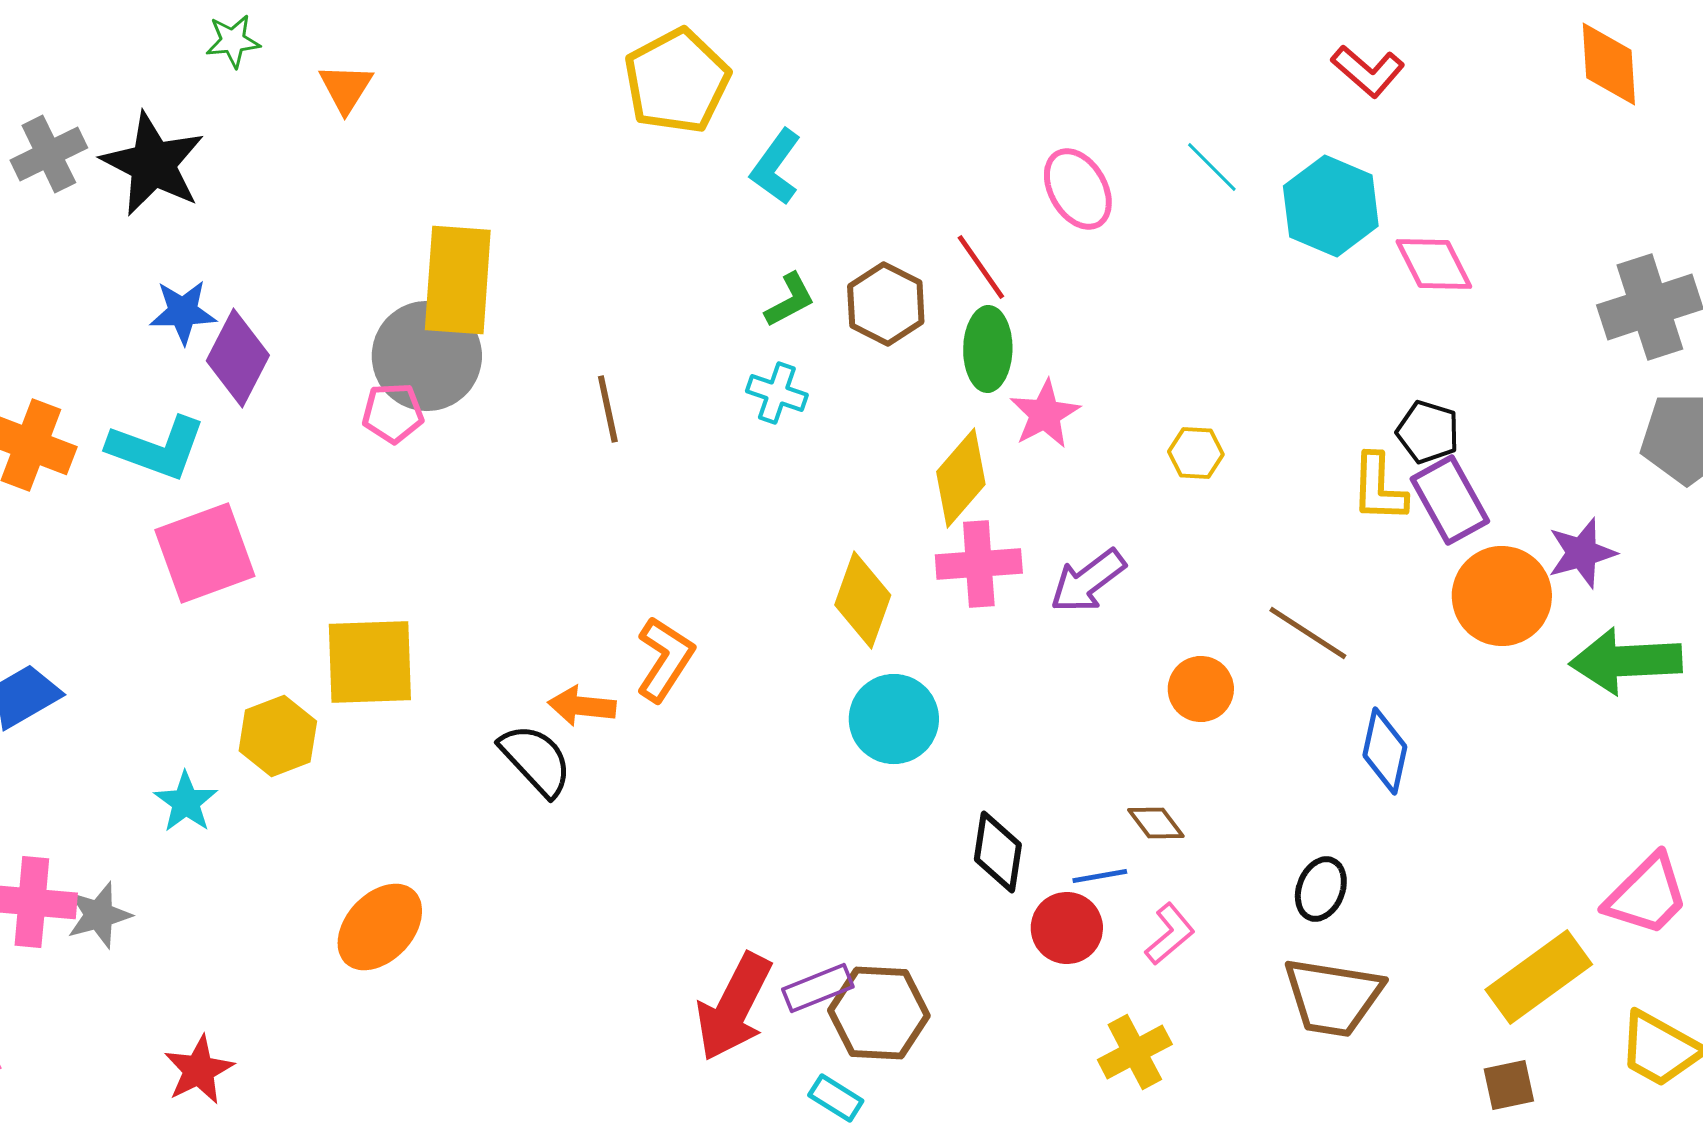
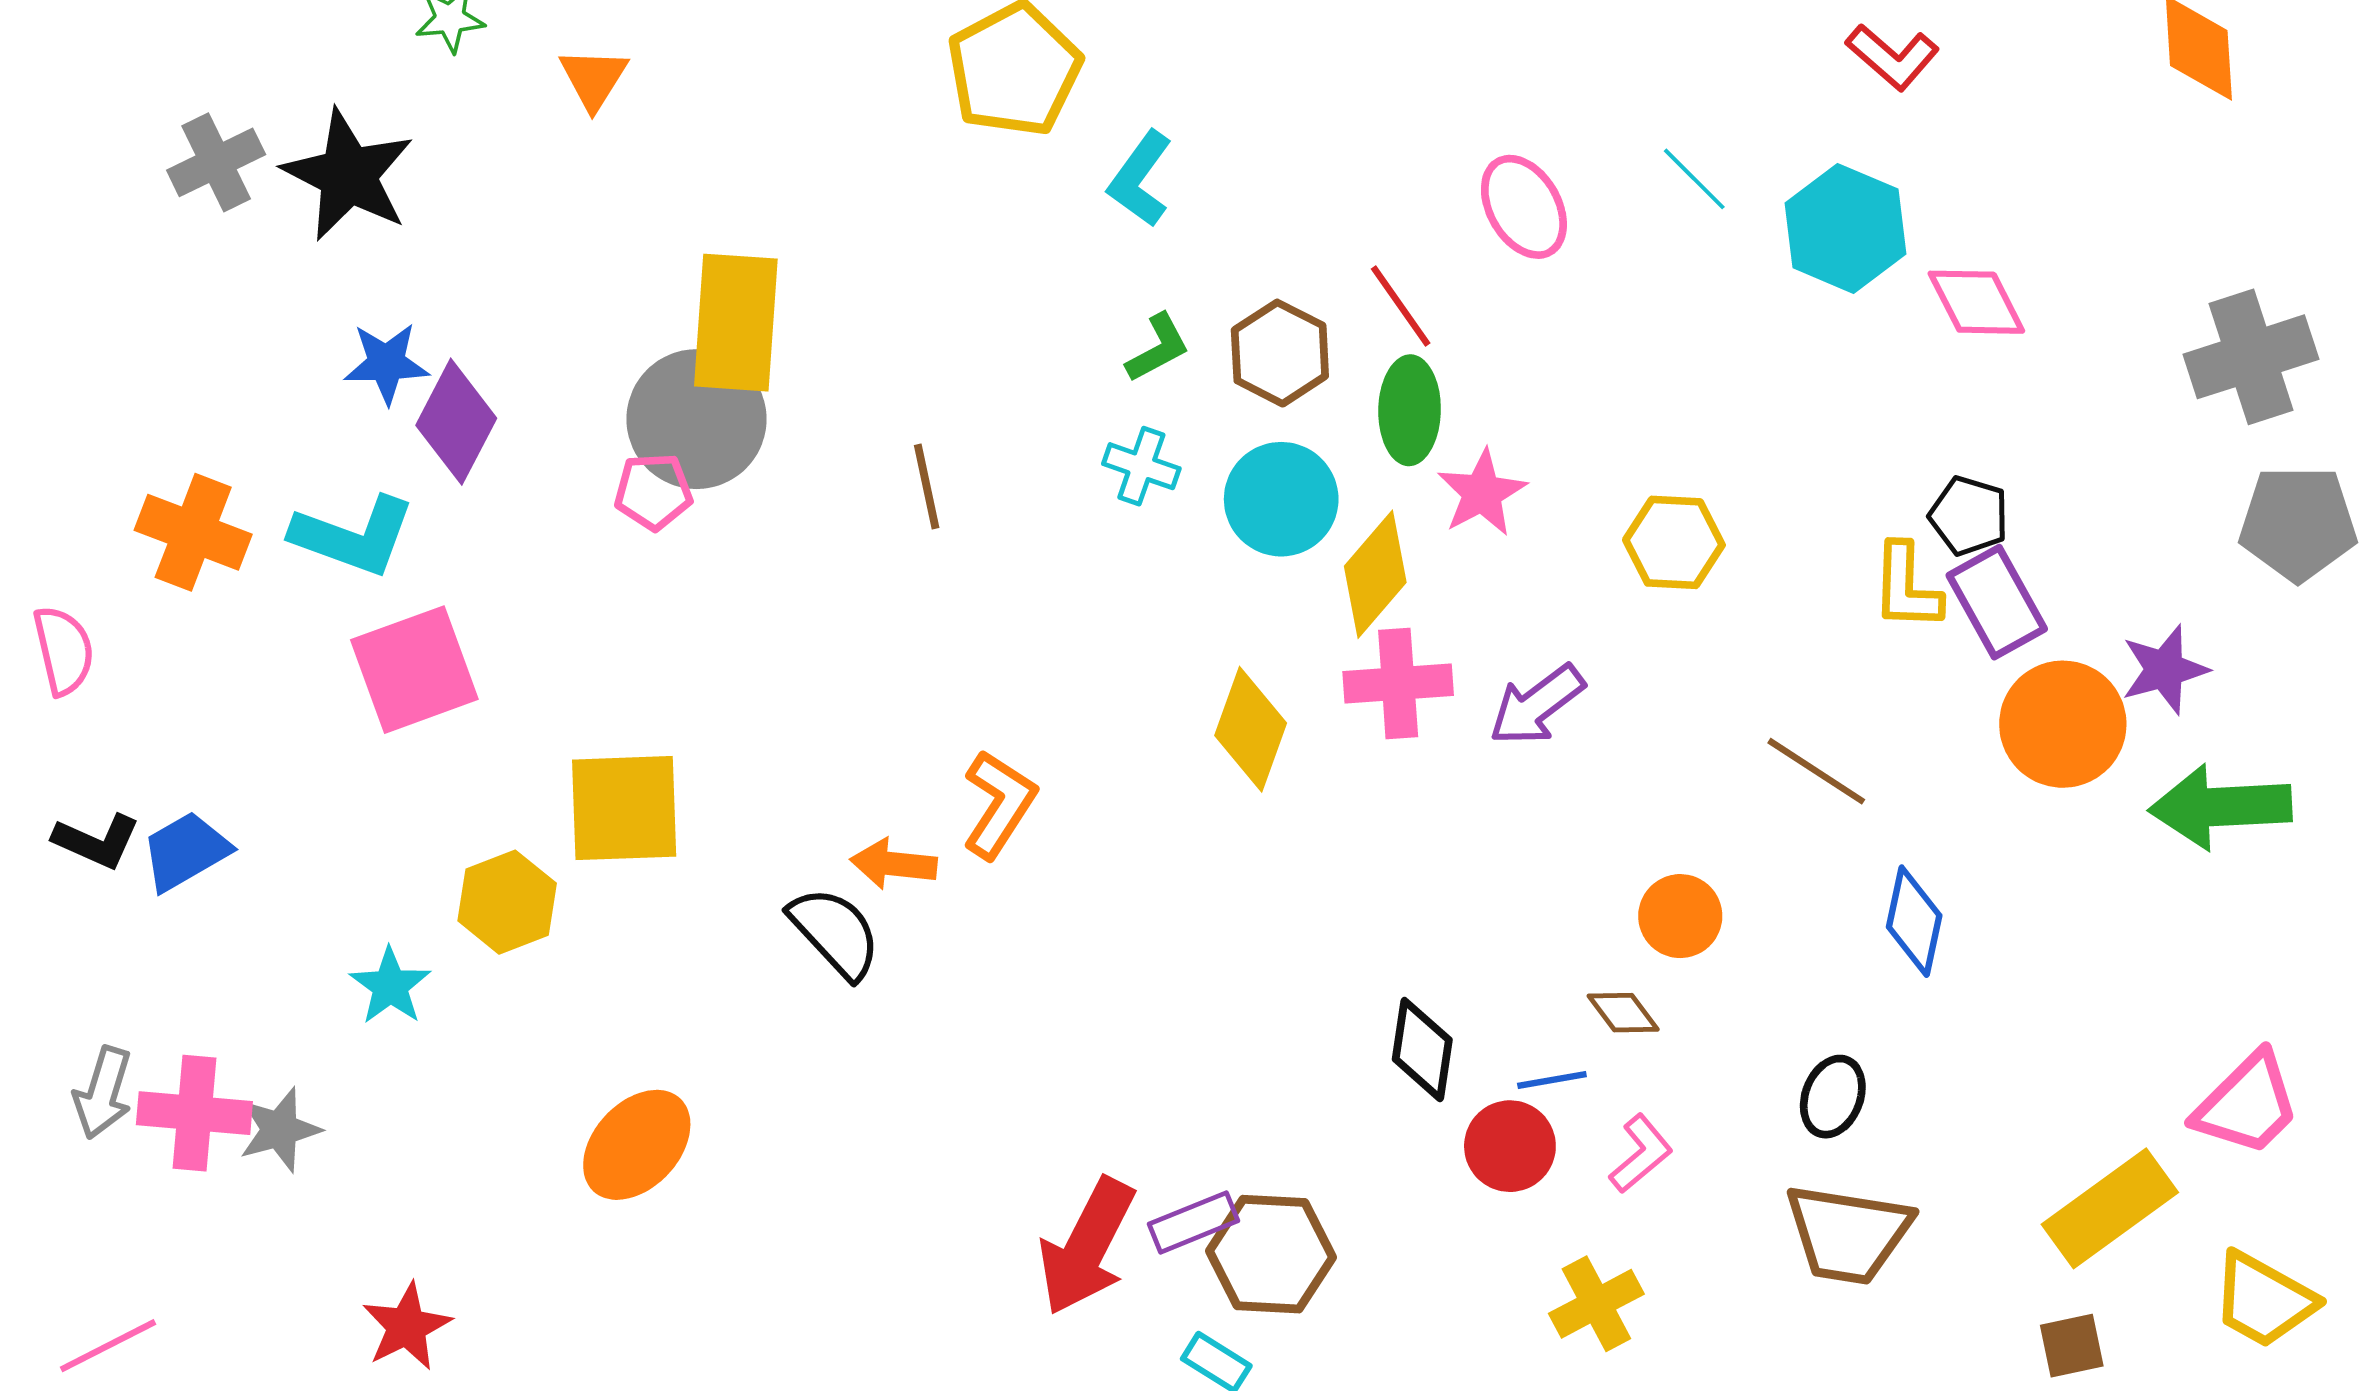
yellow hexagon: (1196, 453) -> (1674, 542), size x1.4
orange circle: (1201, 689) -> (1680, 916), moved
cyan circle: (894, 719) -> (1281, 499), moved

